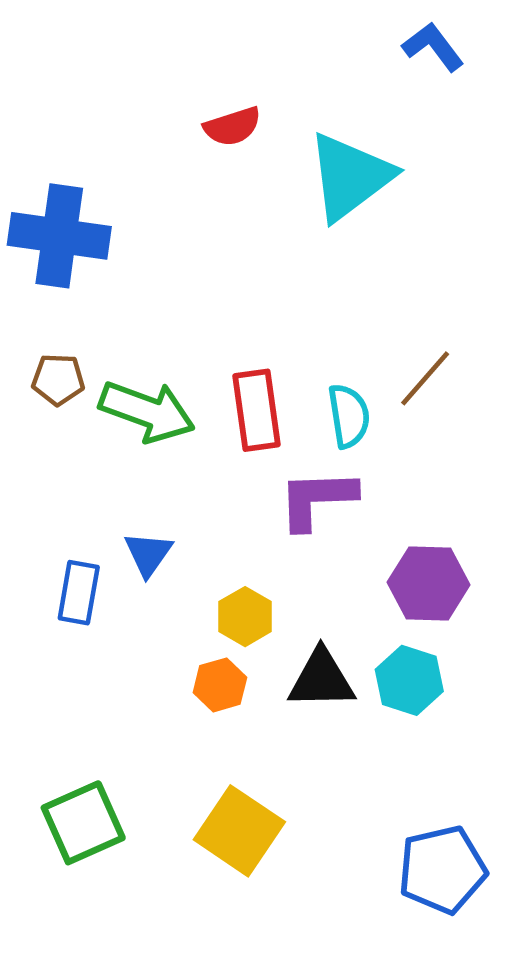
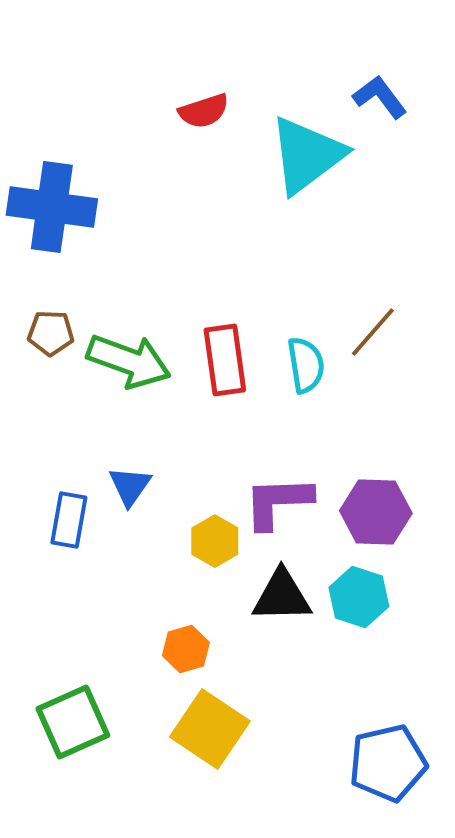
blue L-shape: (433, 47) -> (380, 97), moved
purple L-shape: (317, 499) -> (278, 502), moved
orange hexagon: (220, 685) -> (186, 649), moved

